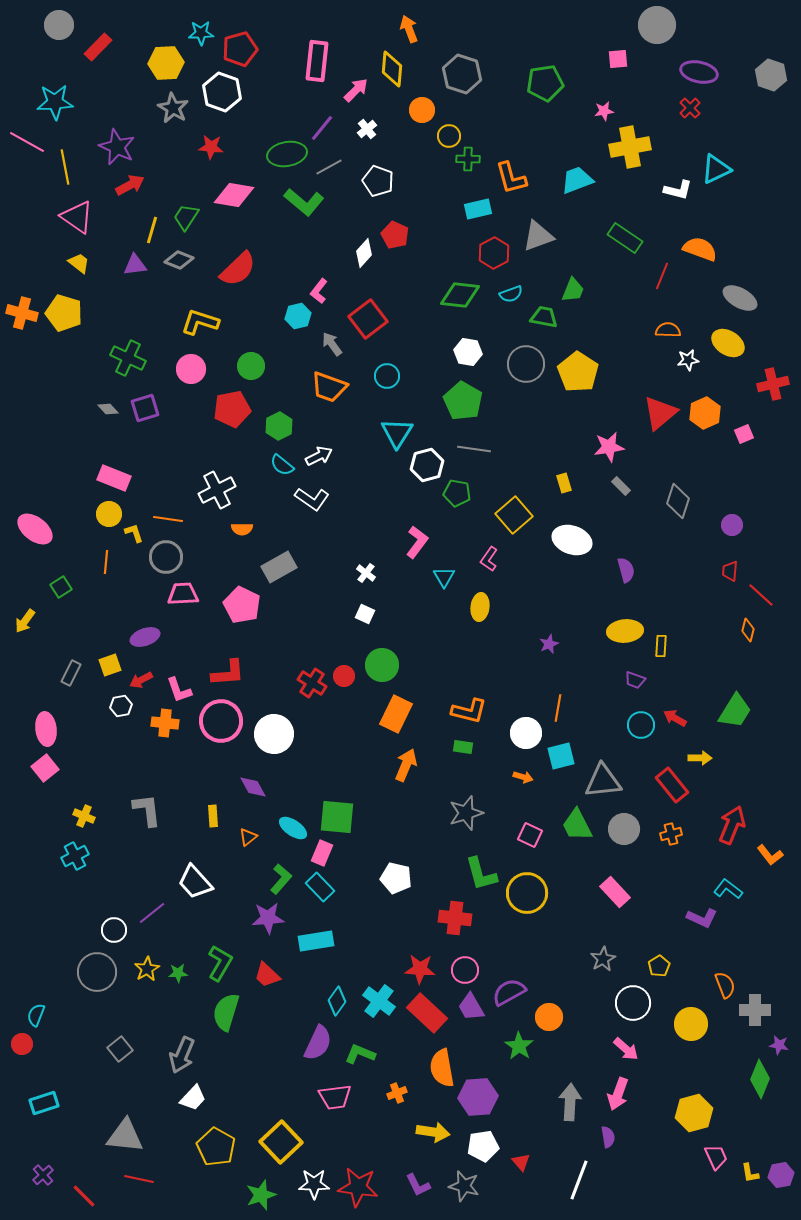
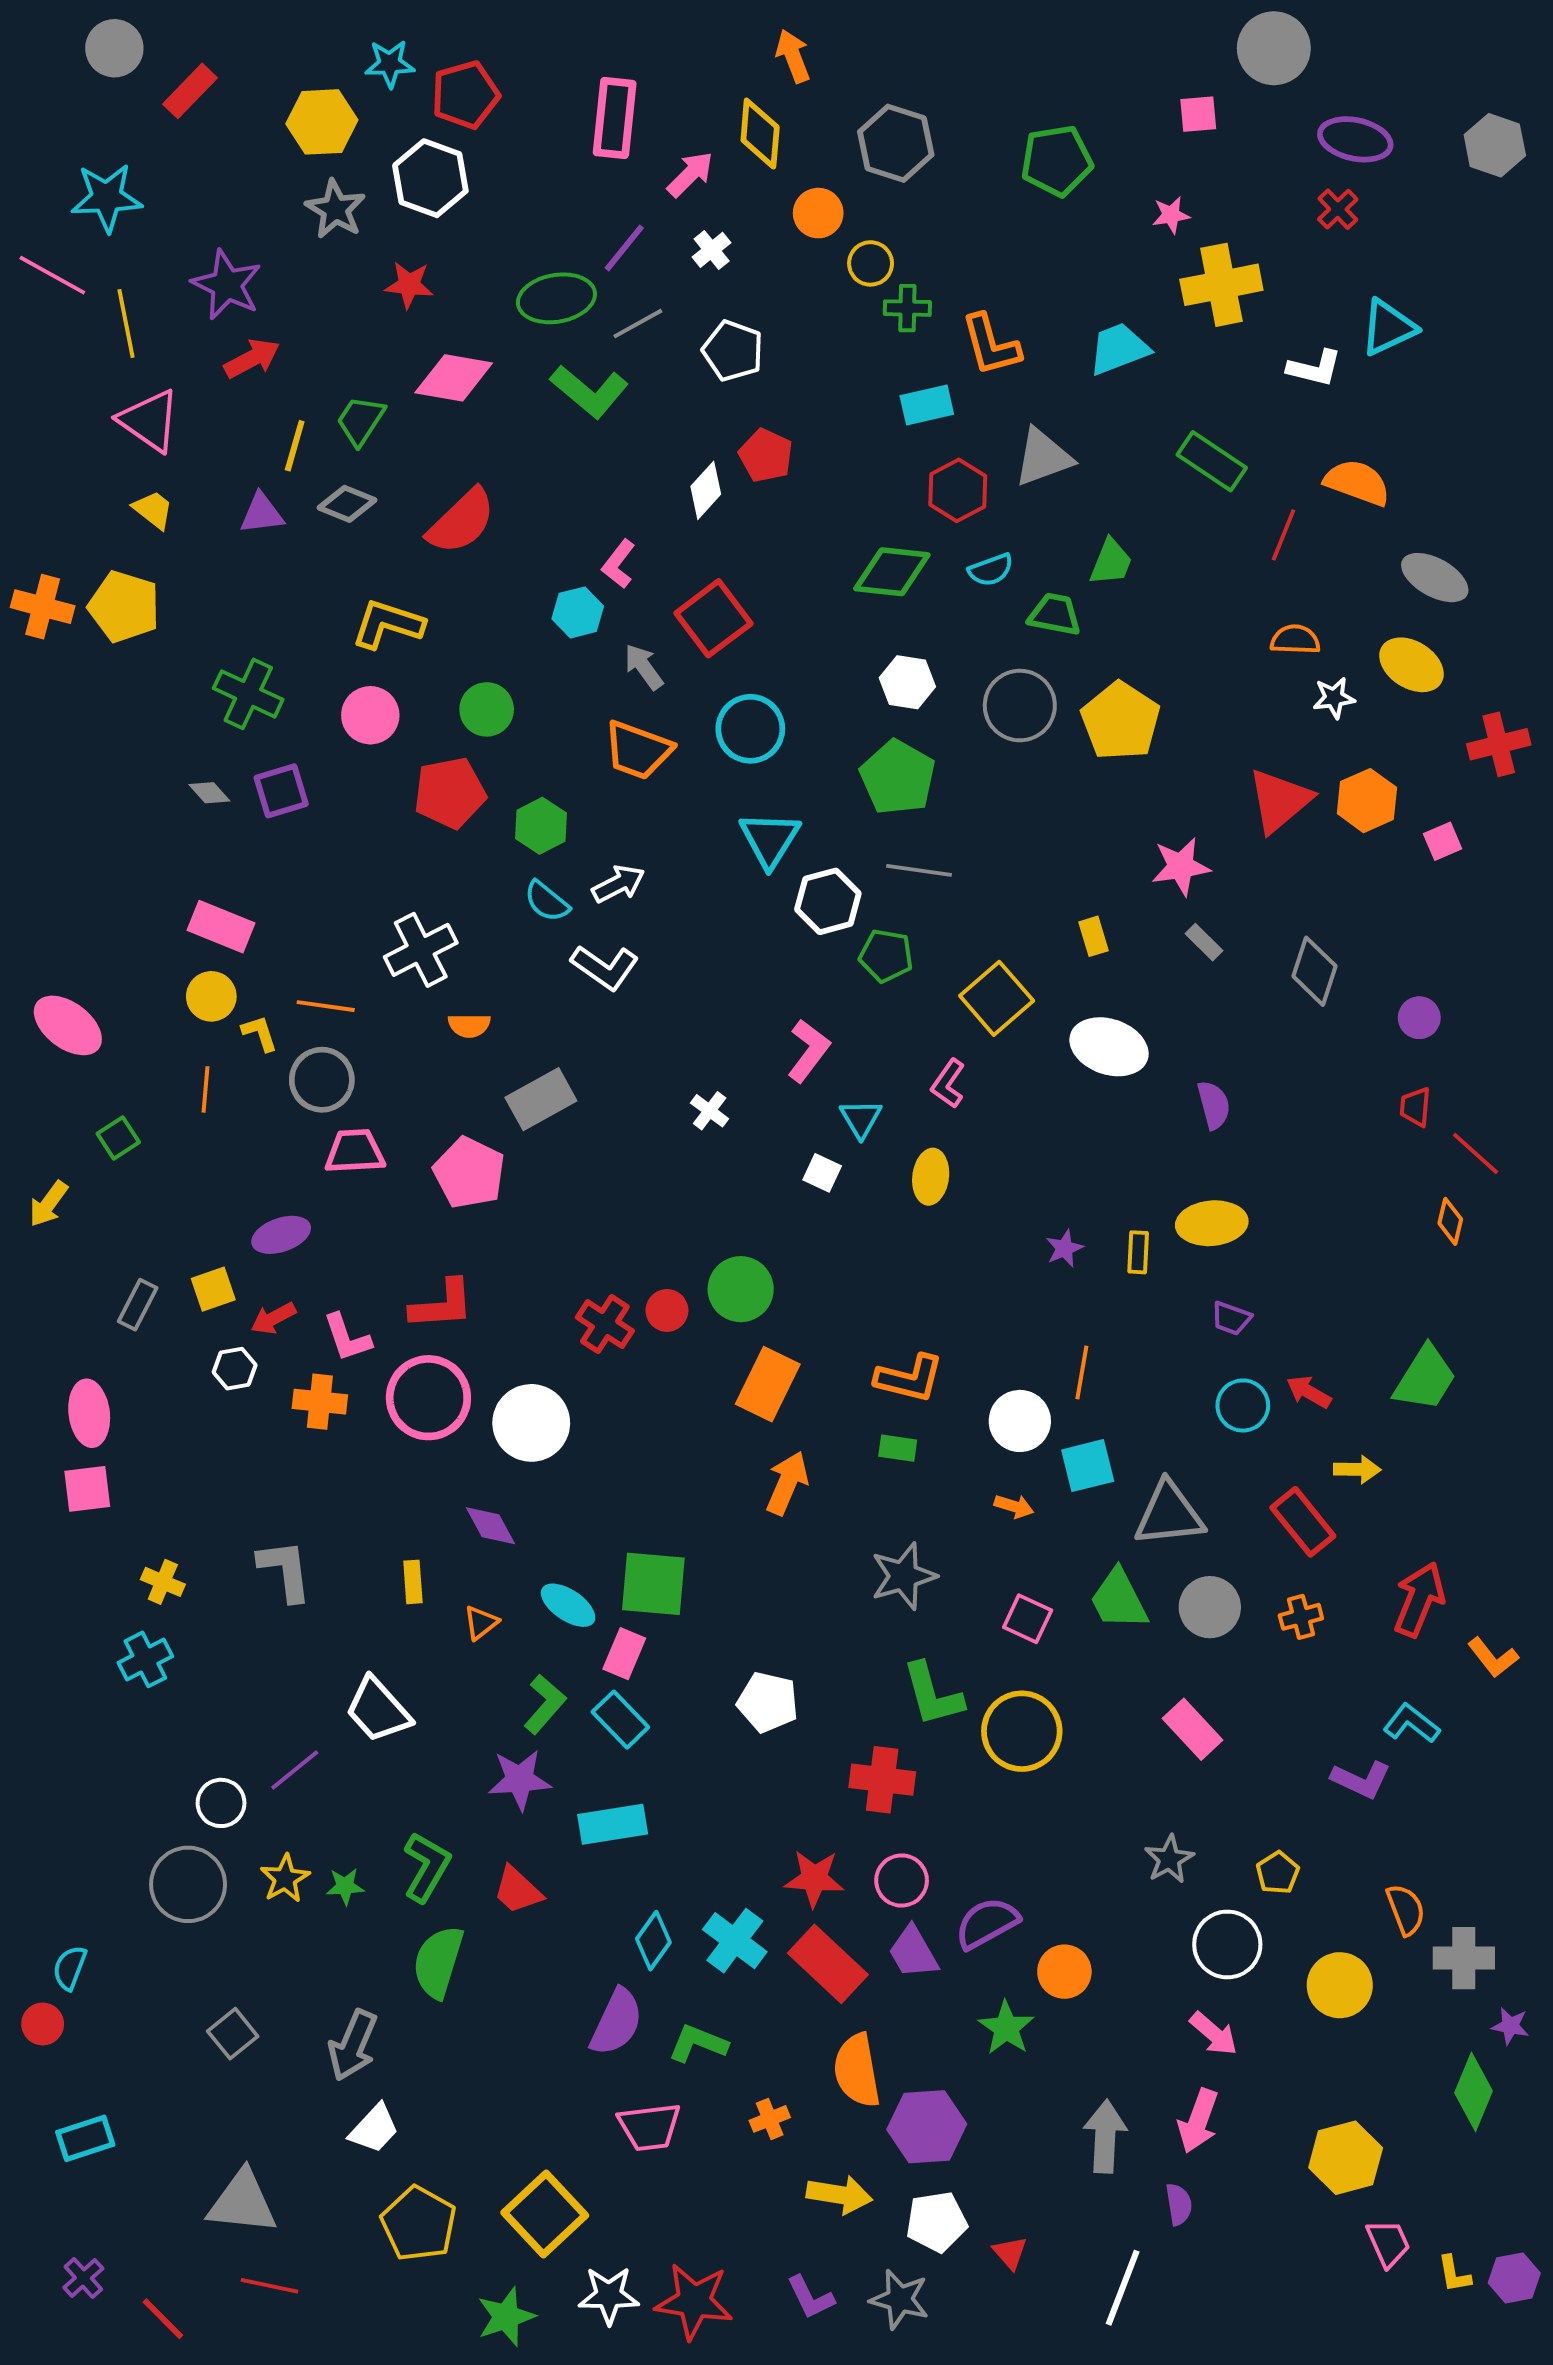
cyan circle: (387, 376) -> (750, 729), size x1.4
white square: (365, 614) -> (822, 1173), moved
yellow rectangle: (661, 646) -> (1138, 1252), moved
pink square: (45, 768) -> (87, 1489), turned 32

